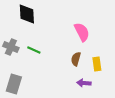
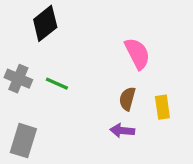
black diamond: (27, 14) -> (45, 23), turned 55
purple arrow: (84, 83) -> (122, 131), moved

